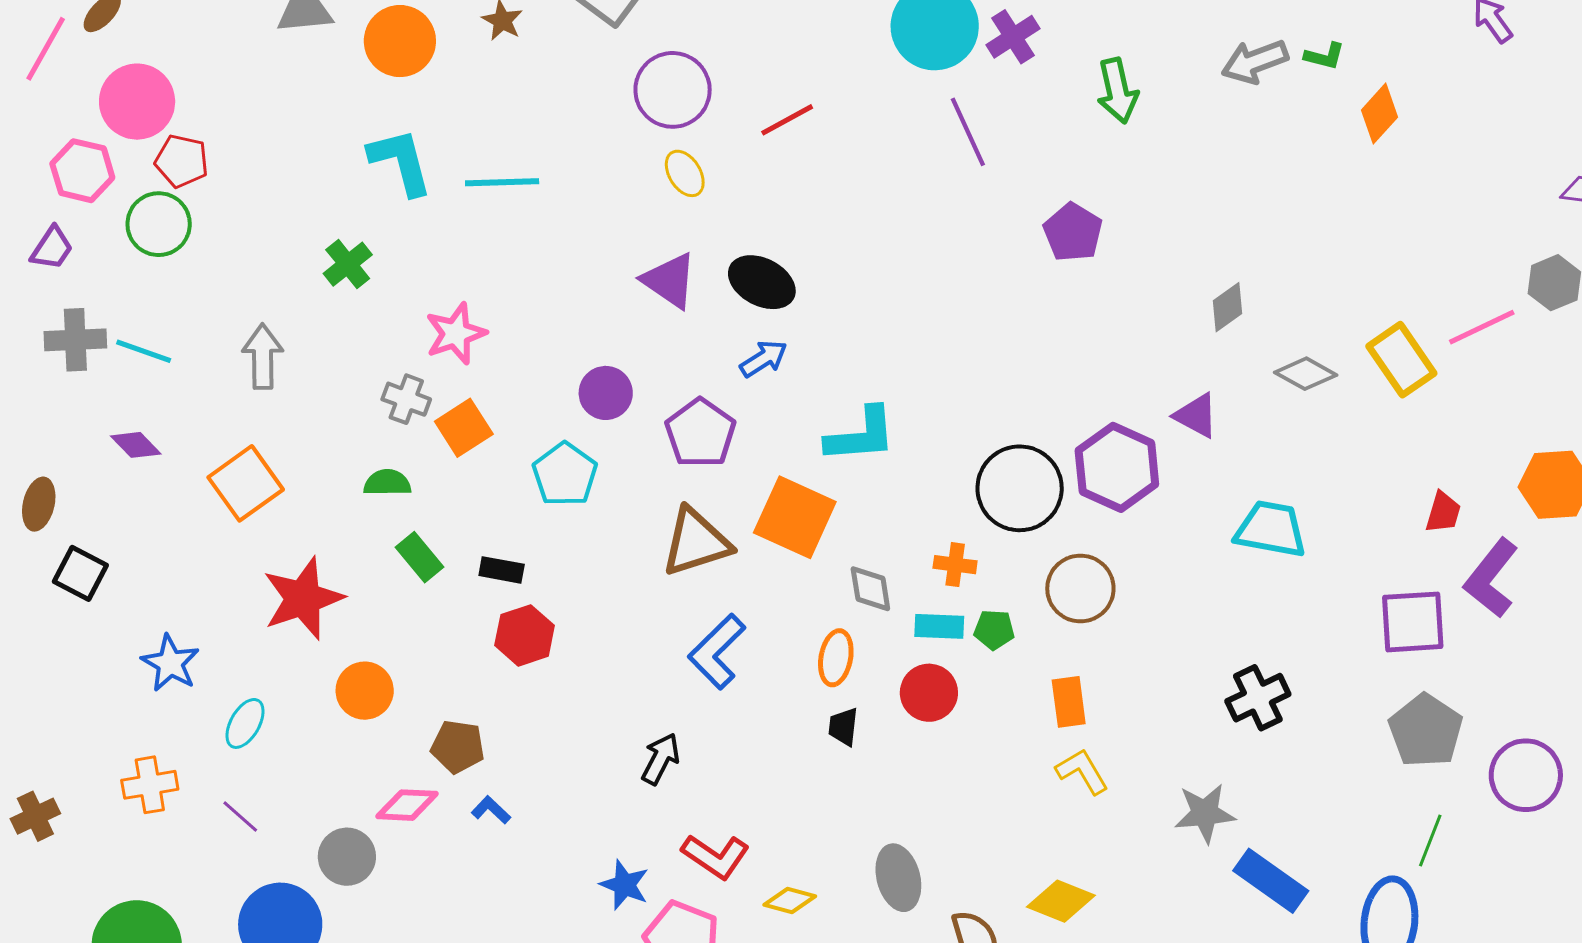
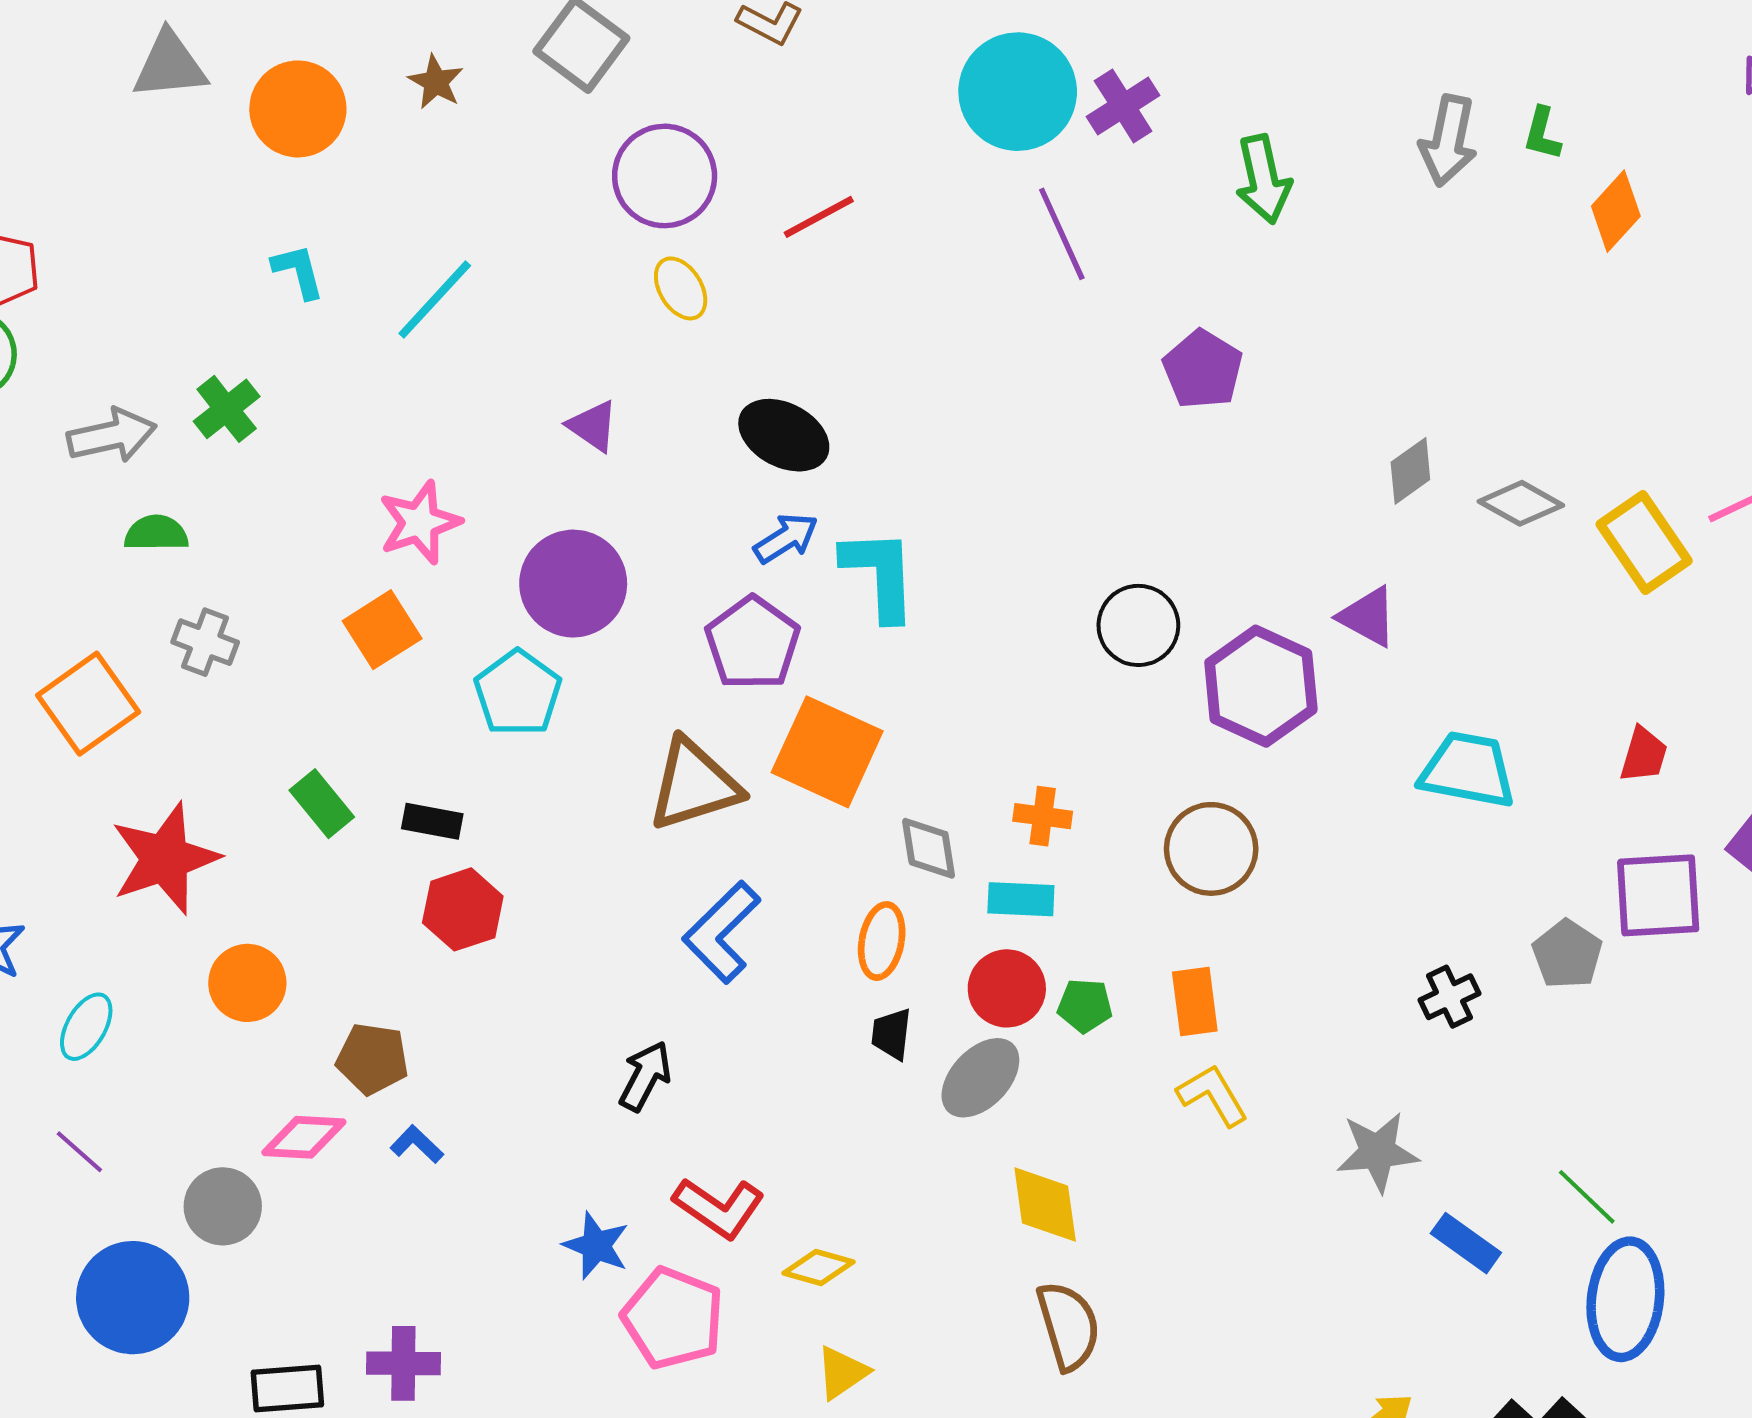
green L-shape: (1325, 56) -> (1542, 134), turned 90
gray arrow: (1255, 62) -> (1448, 141), turned -58
cyan L-shape: (401, 162) -> (298, 271), size x0.6
cyan line: (502, 182) -> (435, 300), turned -46
purple triangle: (670, 280) -> (593, 426), moved, size x0.7
pink star: (456, 334) -> (420, 522), moved
gray arrow: (263, 357) -> (112, 436), moved, turned 78
gray diamond: (1306, 374) -> (1521, 503), moved
purple circle: (606, 393) -> (573, 584), size x1.5
gray cross: (406, 399) -> (205, 642), moved
purple pentagon: (700, 433) -> (753, 643), moved
cyan L-shape: (861, 435) -> (880, 574), moved, turned -88
green semicircle: (387, 483) -> (156, 533), moved
black circle: (1020, 488) -> (1138, 625), moved, size x0.7
red trapezoid: (1443, 512) -> (1644, 755), moved
green pentagon: (994, 630) -> (1085, 1006), moved
black cross: (1258, 698) -> (1450, 997), size x0.7
gray pentagon: (1426, 731) -> (1567, 954), moved, size x0.7
green line: (1430, 841) -> (1587, 1197), moved, turned -68
gray ellipse: (898, 878) -> (980, 1078), moved, turned 58
blue rectangle: (1271, 881) -> (1466, 1243), size x0.7
yellow diamond: (1061, 901) -> (1045, 1205), moved, turned 60

